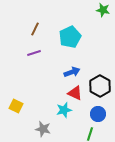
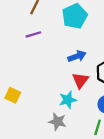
red triangle: (75, 93) -> (80, 80), turned 42
gray star: (43, 129) -> (57, 122), moved

